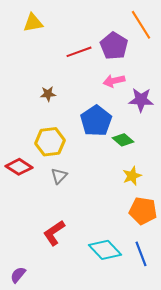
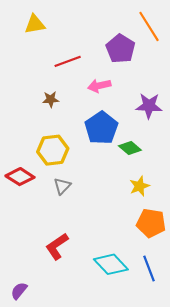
red line: (79, 52) -> (68, 61), moved
pink arrow: (114, 81) -> (99, 86), moved

